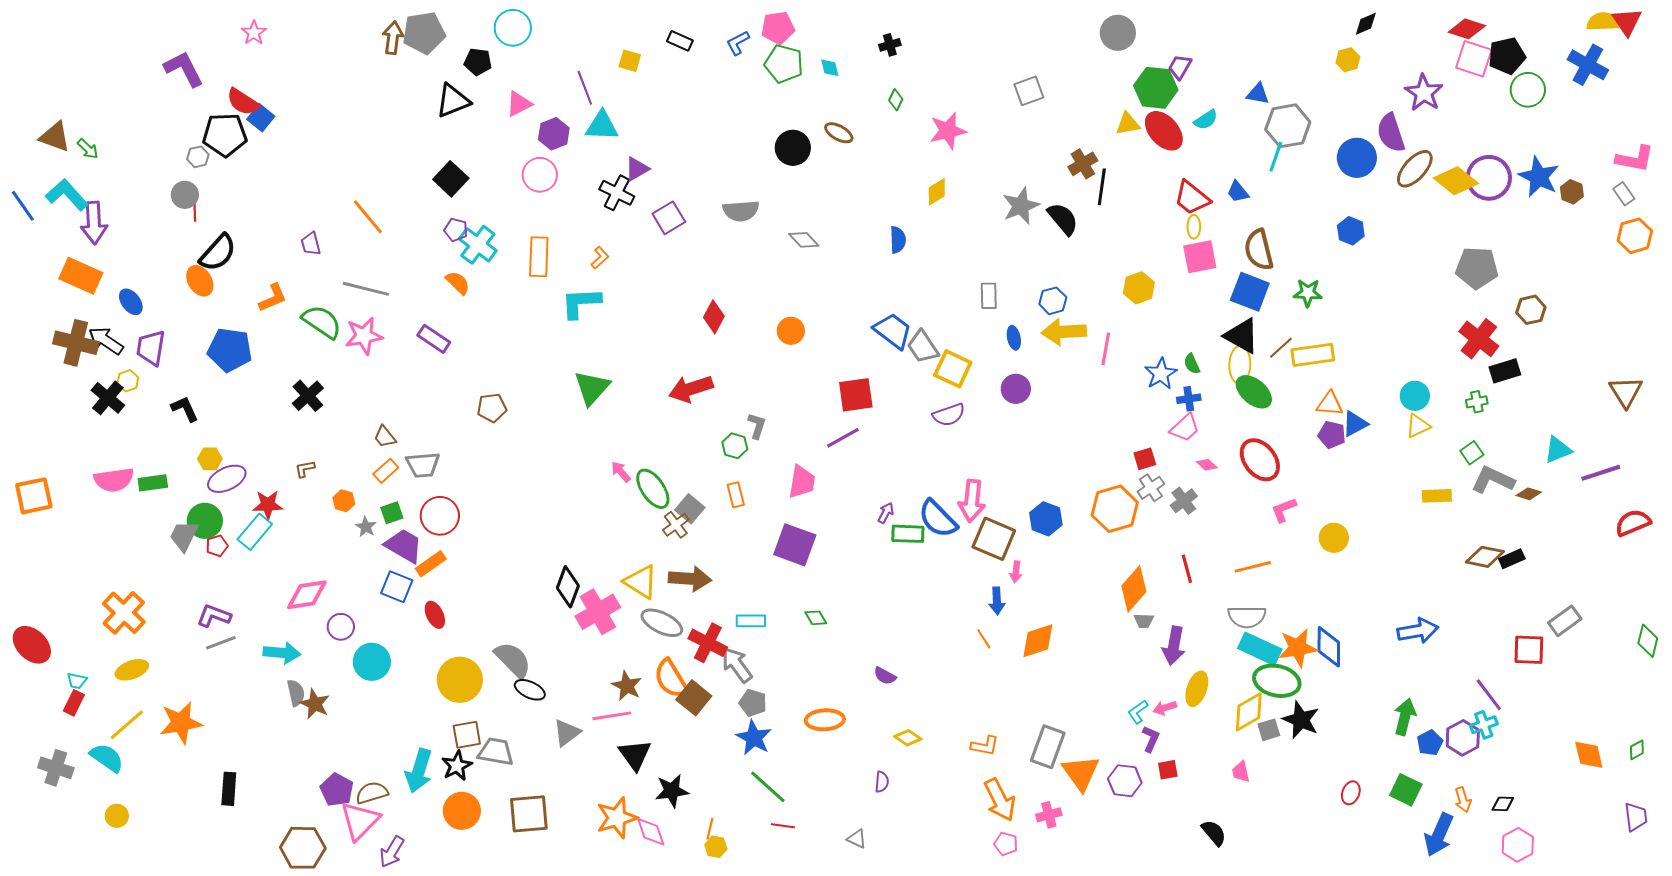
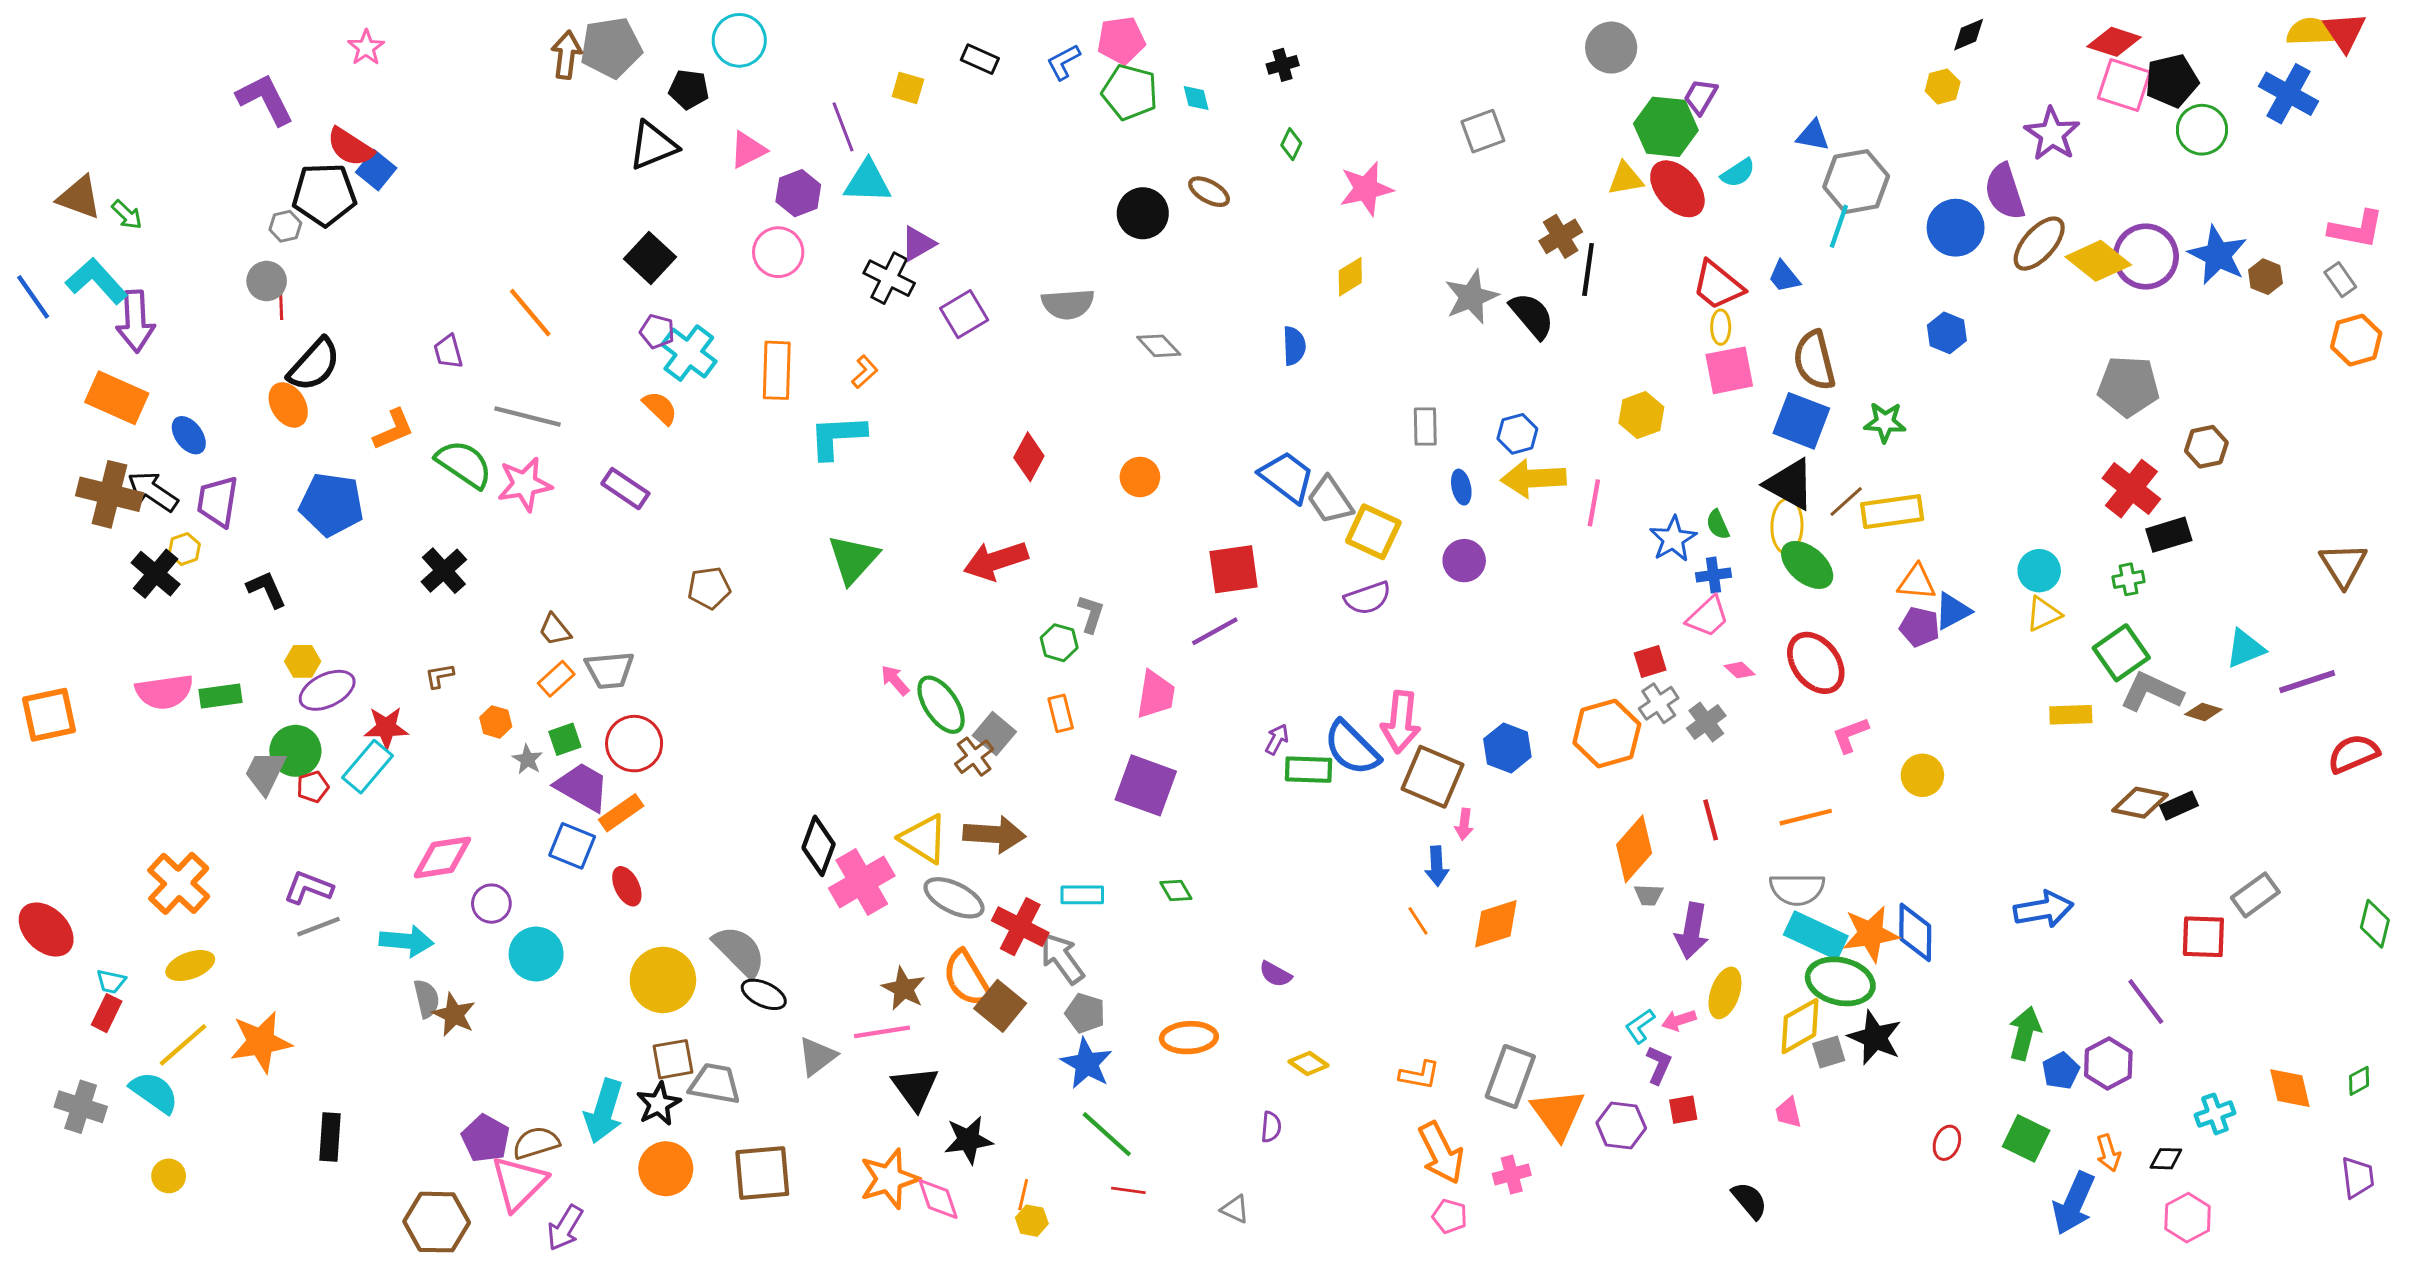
green square: (1472, 453) -> (2121, 653), size x1.6
cyan cross: (1484, 725) -> (2215, 1114), moved

